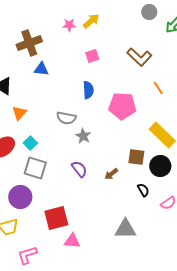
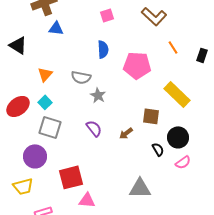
orange triangle: (19, 113) -> (45, 74), moved
black circle: (160, 166) -> (178, 137), moved

